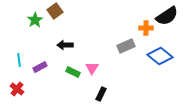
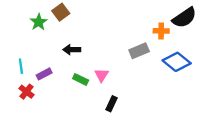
red cross: (17, 89) -> (26, 92), moved

